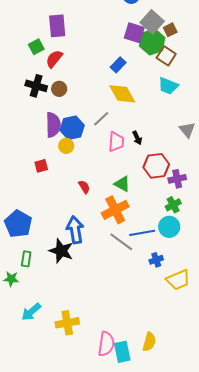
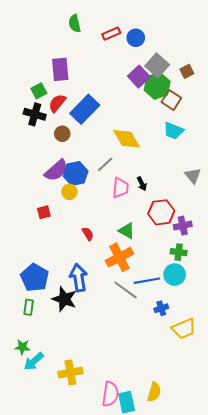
brown square: (170, 30) -> (187, 71), moved
purple square: (134, 33) -> (139, 77), turned 30
blue rectangle: (118, 65) -> (85, 109), moved, size x1.8
black cross: (36, 86) -> (35, 114), moved
purple semicircle: (53, 125) -> (56, 170), turned 50
green cross: (173, 205) -> (179, 252), turned 35
blue pentagon: (18, 224) -> (35, 278), moved
green star: (11, 279) -> (22, 347), moved

